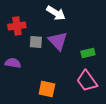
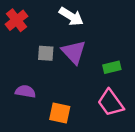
red cross: (17, 26) -> (17, 20), moved, turned -30
purple semicircle: (13, 63) -> (25, 91), moved

